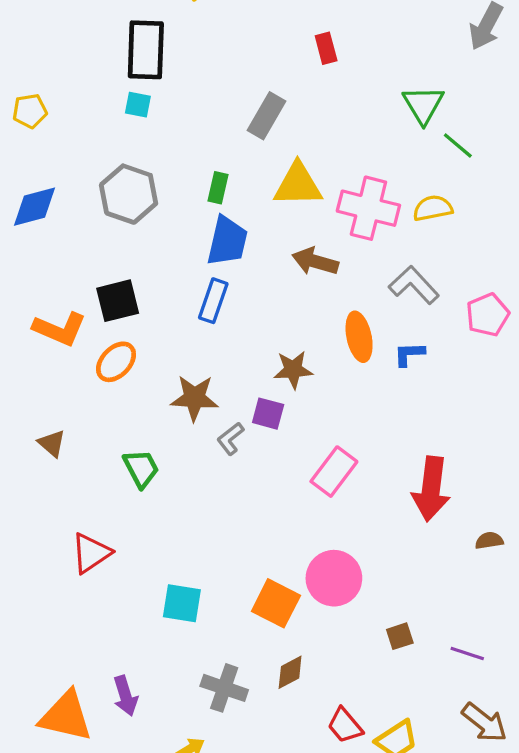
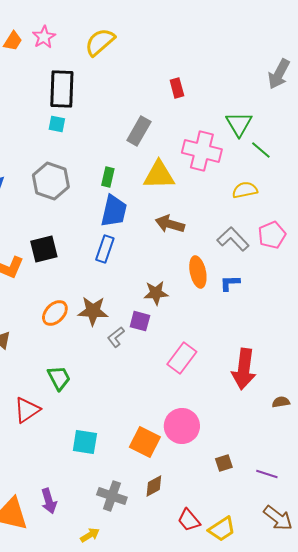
pink cross: (368, 208) -> (202, 151), moved
pink pentagon: (488, 315) -> (272, 235), moved
orange ellipse: (116, 362) -> (55, 313), moved
green trapezoid: (141, 468) -> (59, 378), moved

